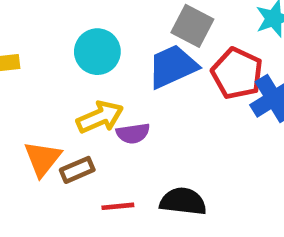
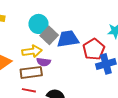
gray square: (192, 26) -> (49, 35), moved
brown rectangle: (77, 170) -> (31, 72), moved, size x1.5

